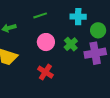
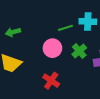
green line: (40, 15) -> (65, 28), moved

